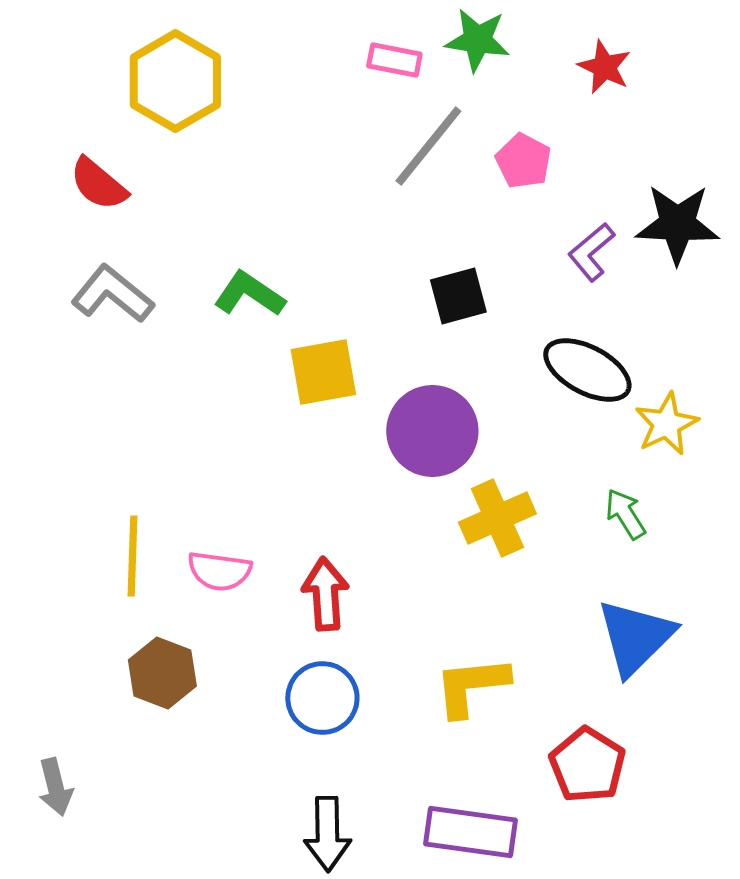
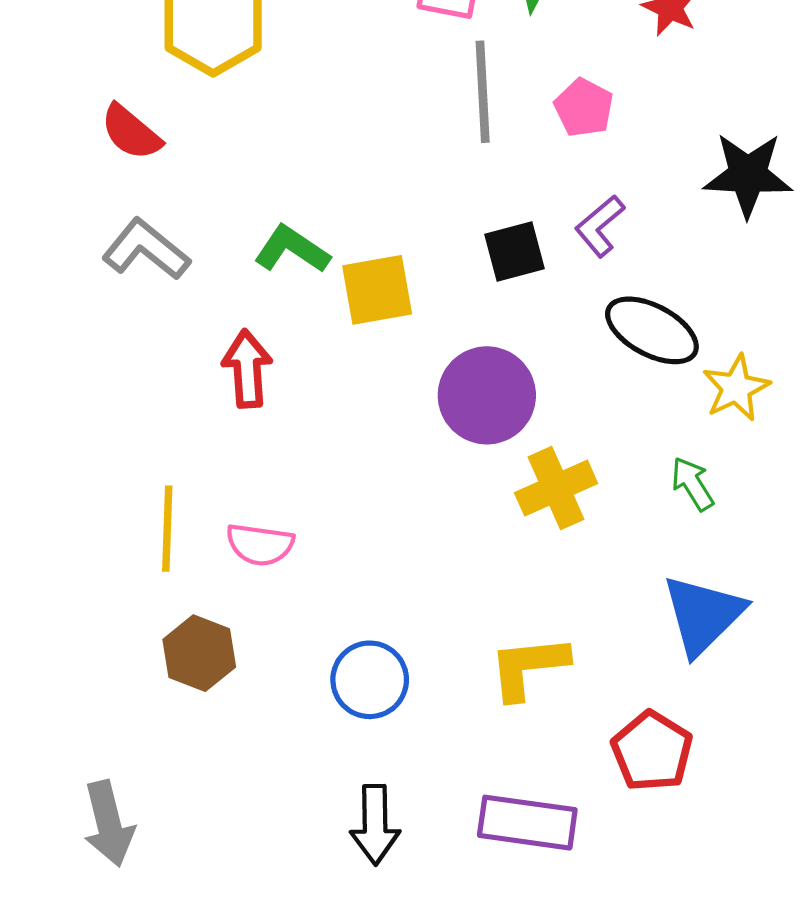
gray line: (428, 146) -> (483, 92), turned -42
purple L-shape: (591, 252) -> (600, 226), moved
yellow square: (323, 372) -> (377, 290), moved
red arrow: (325, 594) -> (247, 369), moved
gray arrow: (55, 787) -> (109, 824), moved, size x1.4

